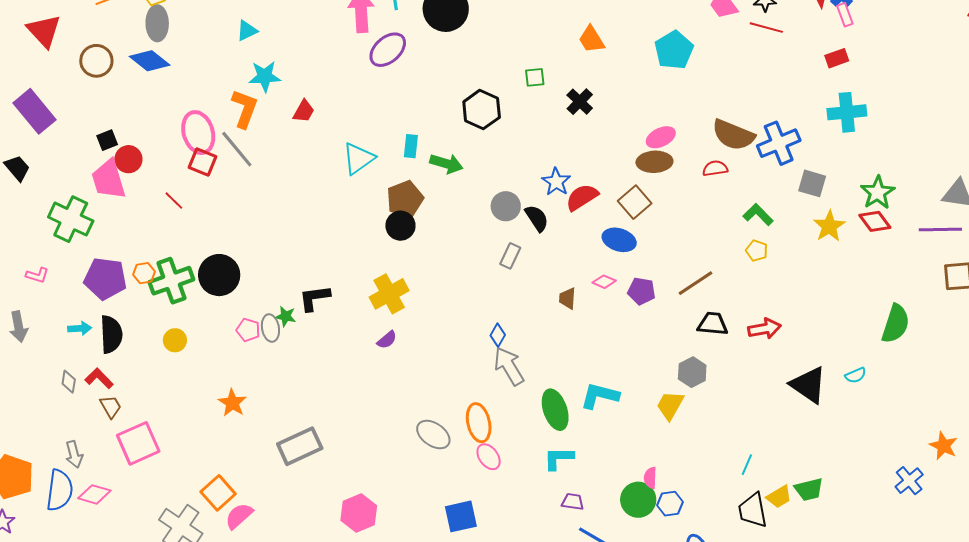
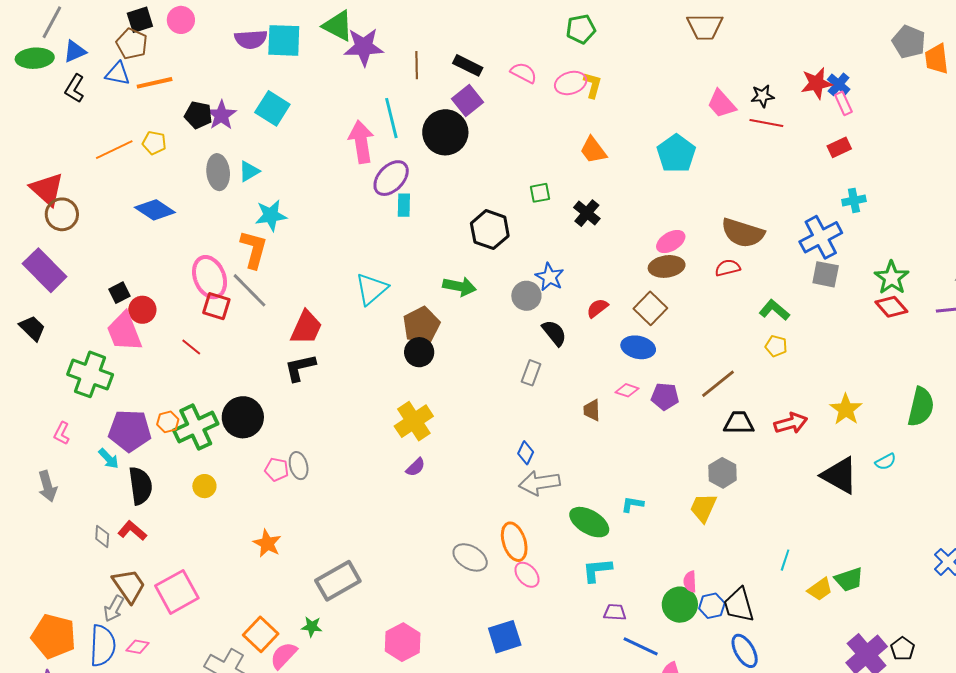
gray ellipse: (157, 23) -> (218, 172), moved
brown circle: (96, 61) -> (62, 214), moved
red trapezoid: (304, 111) -> (306, 328), moved, size x1.5
cyan cross: (847, 112) -> (854, 200), size x0.6
blue cross: (779, 143) -> (821, 237), moved
cyan rectangle: (411, 146) -> (404, 205), moved
blue star: (556, 182) -> (550, 277), moved
red semicircle: (582, 197) -> (597, 308), size x0.7
gray circle: (506, 206) -> (526, 296), moved
yellow star: (829, 226) -> (846, 409), moved
pink L-shape: (37, 275) -> (62, 433), turned 105
black L-shape: (314, 298) -> (300, 368), moved
green star: (286, 316) -> (312, 627), moved
cyan arrow: (80, 328) -> (109, 459), moved, turned 55
gray arrow: (509, 366) -> (539, 483), turned -63
cyan L-shape: (600, 396) -> (632, 504), size x0.6
brown trapezoid: (111, 407) -> (129, 586), moved, size x1.5
green ellipse: (555, 410) -> (589, 522), turned -36
gray arrow: (74, 454) -> (114, 609), turned 48
pink diamond: (94, 494) -> (138, 647), size x0.7
black trapezoid: (753, 510) -> (739, 605), moved

